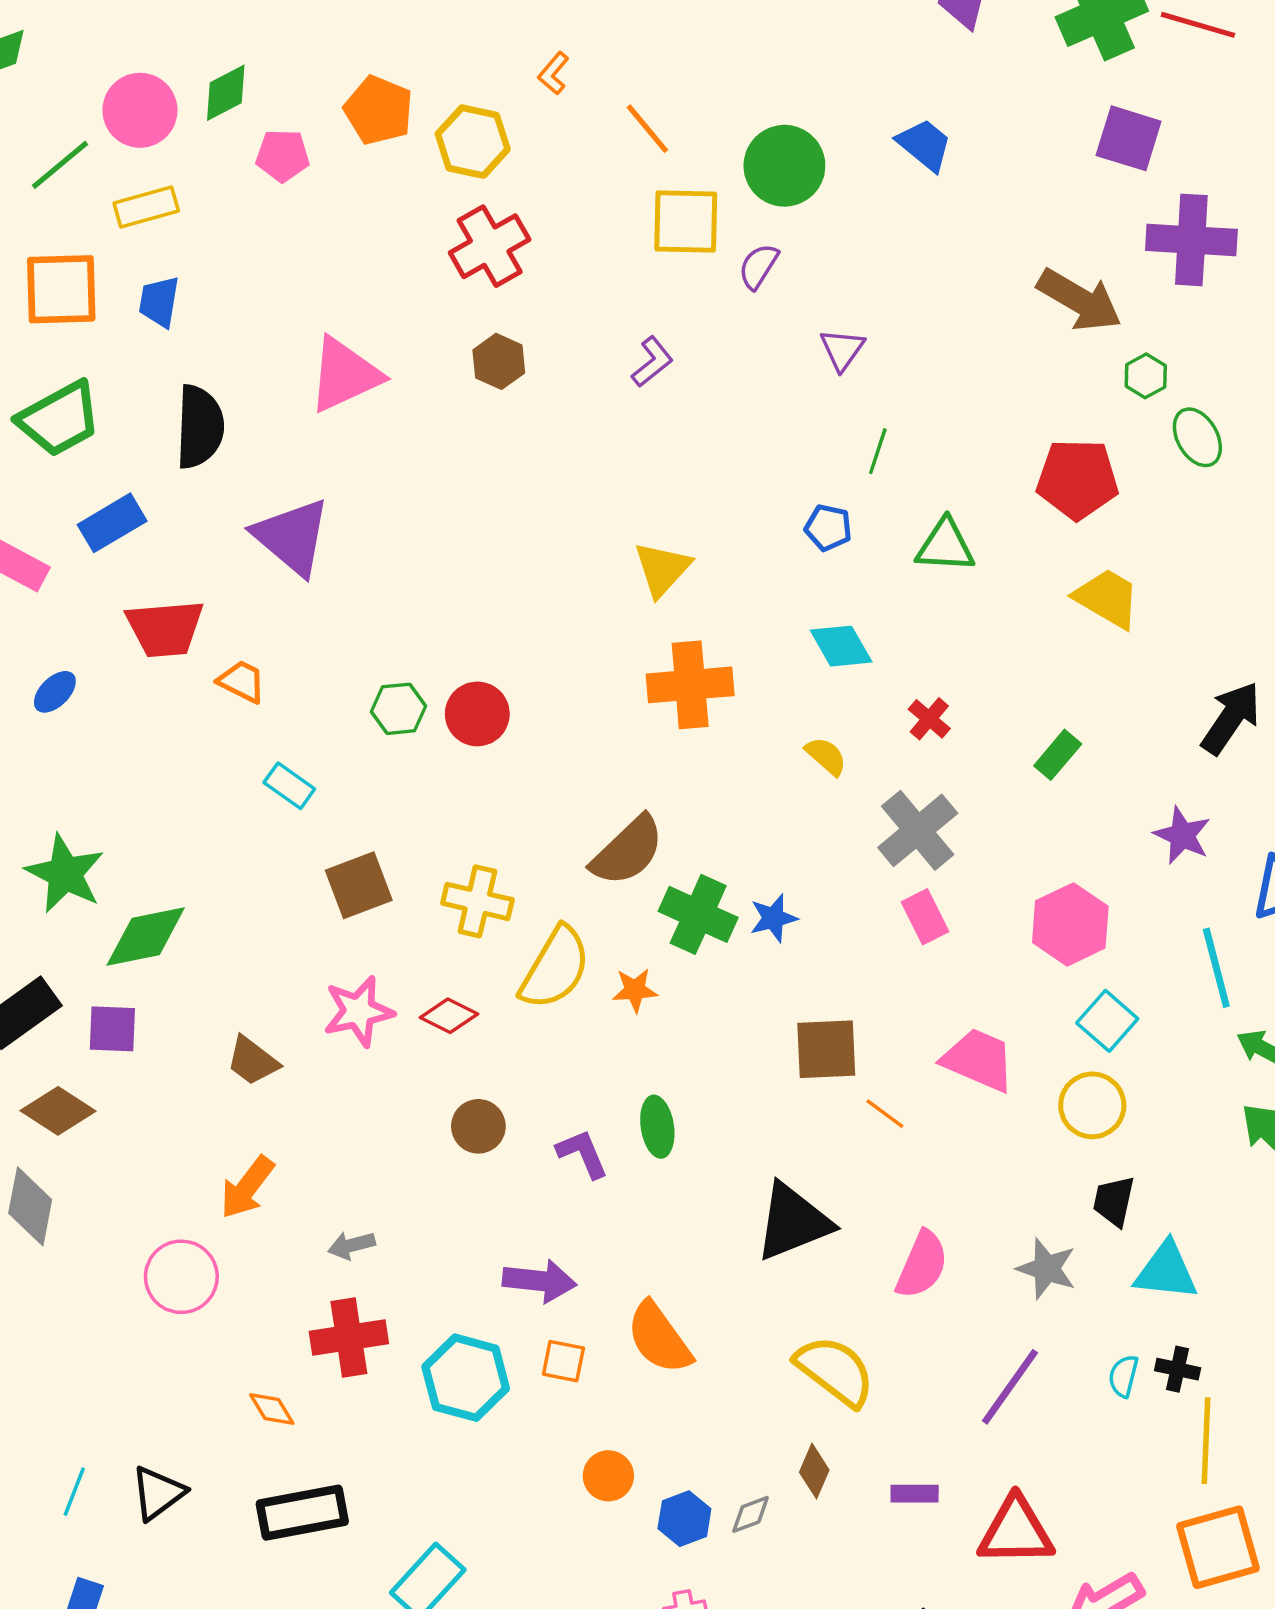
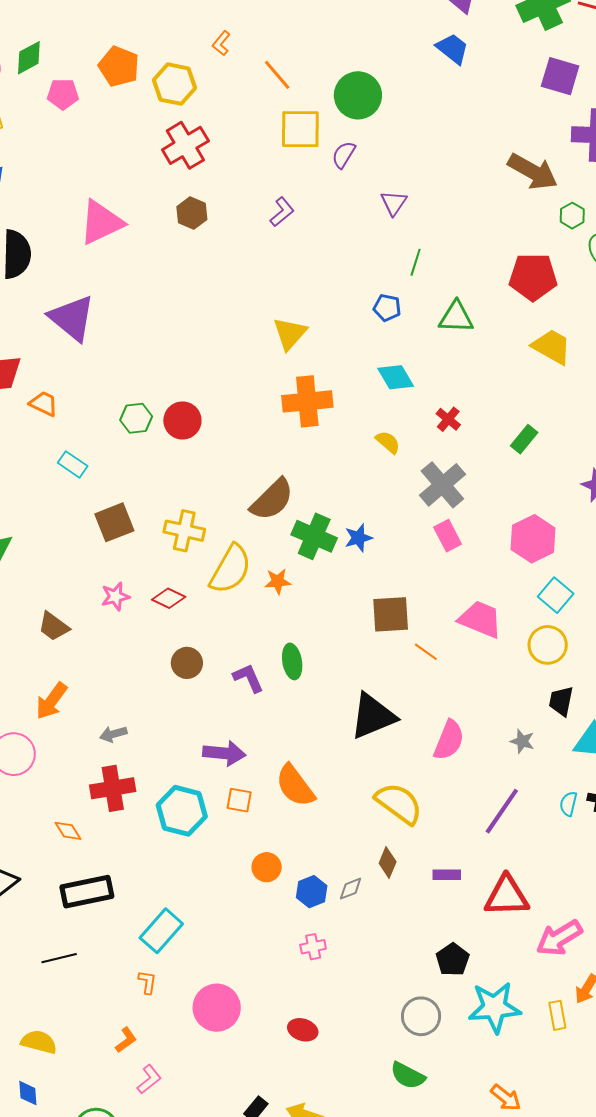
blue trapezoid: (925, 145) -> (453, 49), moved
pink star: (358, 1011) -> (115, 596), size x0.7
gray star: (1047, 1269) -> (522, 741), size x0.7

